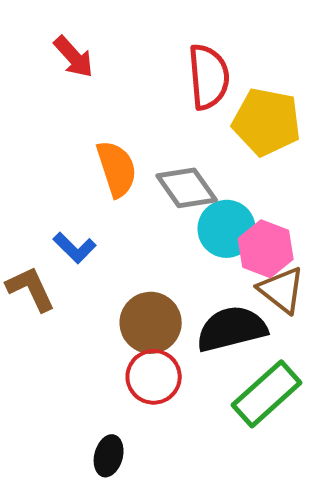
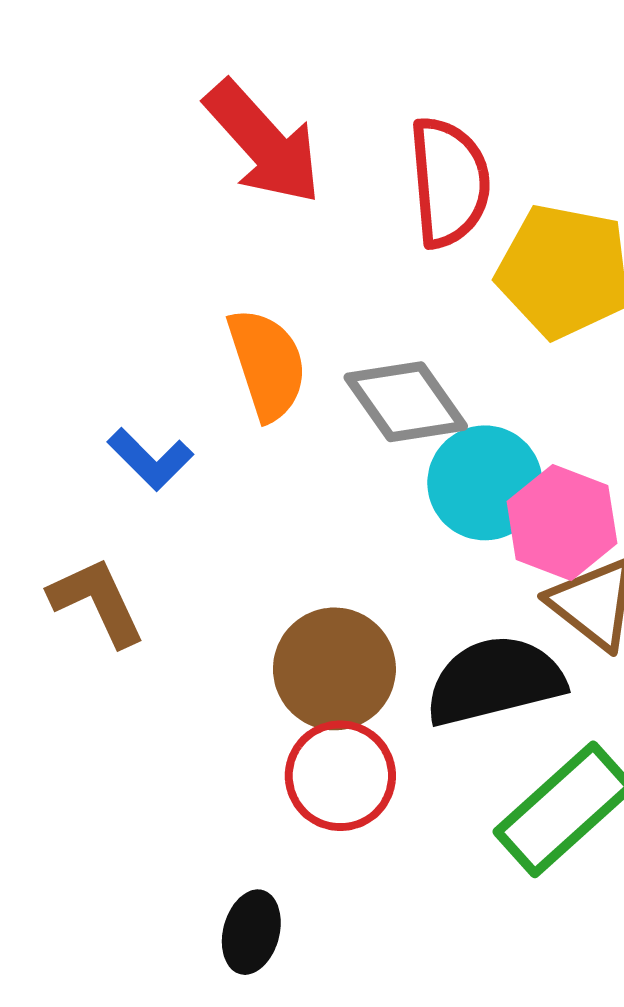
red arrow: (74, 57) -> (263, 142), moved, size x1.5
blue L-shape: (75, 248) -> (150, 459), moved

